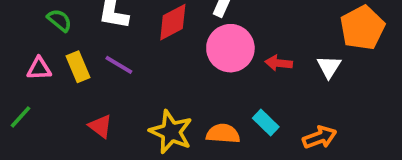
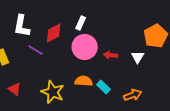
purple line: (119, 65) -> (36, 50), moved
orange semicircle: (223, 134) -> (84, 81), moved

